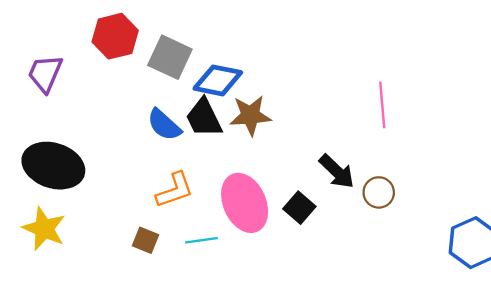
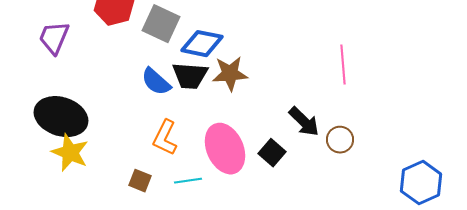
black trapezoid: (204, 118) -> (190, 76), turned -60
orange L-shape: (175, 190) -> (165, 138), turned 135
yellow star: (44, 229) -> (70, 153), moved

